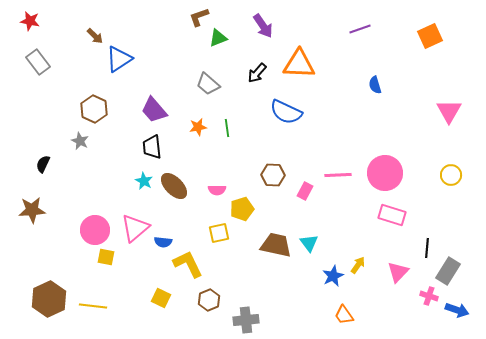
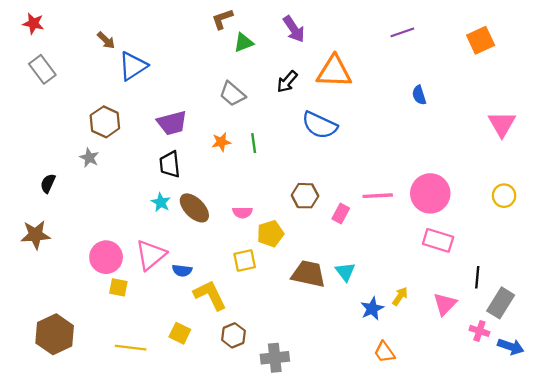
purple trapezoid: (154, 110) -> (172, 123), turned -64
yellow line: (93, 306) -> (131, 348), moved

